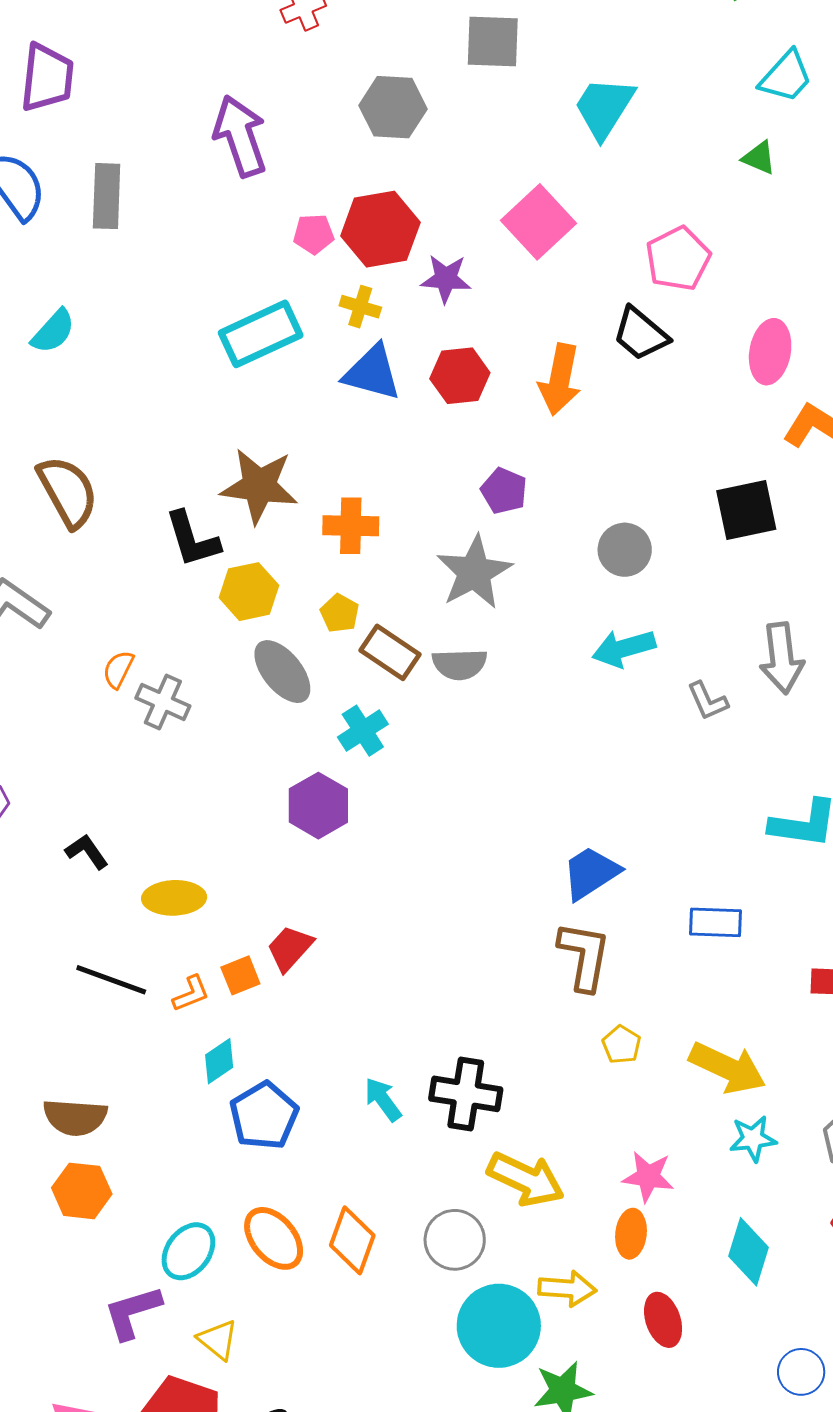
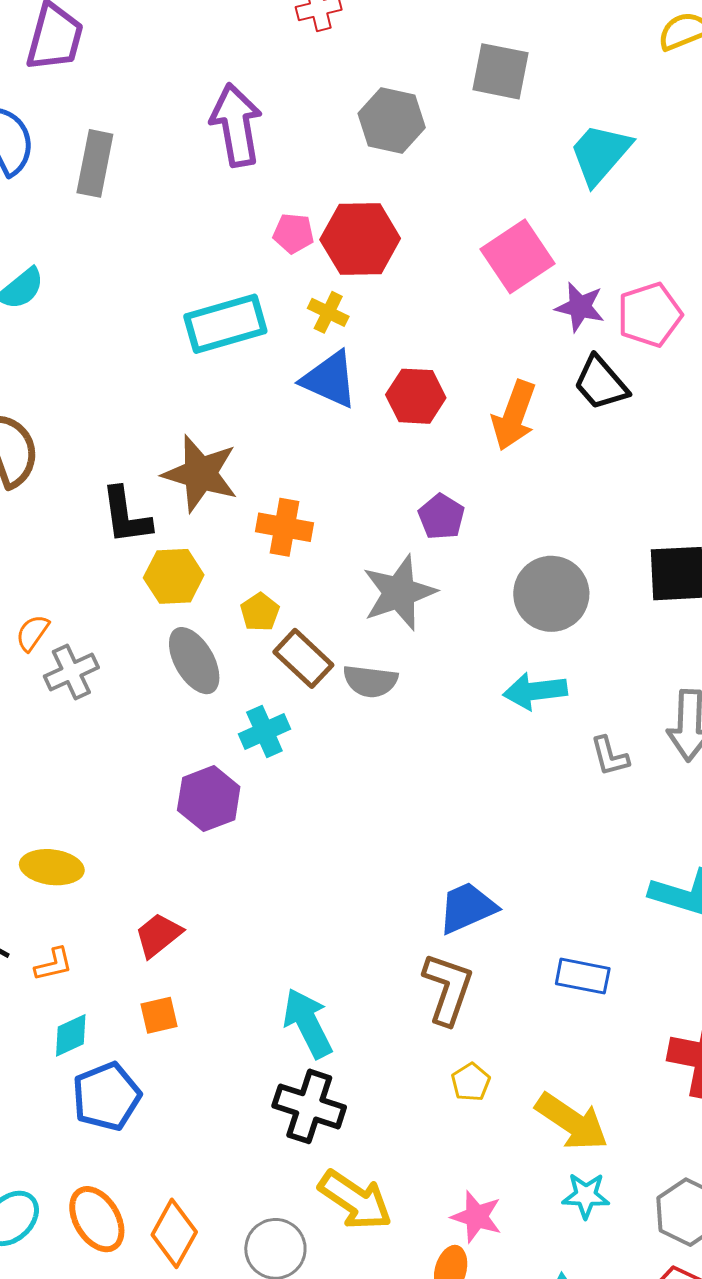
purple star: (446, 279) -> (580, 307), moved
gray circle: (625, 550) -> (551, 594), size x1.4
gray cross: (163, 702) -> (71, 672), turned 32
orange square: (240, 975) -> (159, 1015), moved
cyan arrow: (383, 1099) -> (308, 1023), moved, size x1.5

